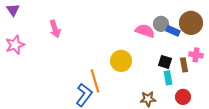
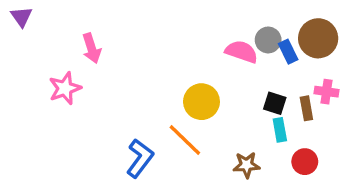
blue rectangle: (173, 31) -> (288, 52), turned 40
pink star: (15, 45) -> (65, 88), moved
orange line: (95, 81) -> (185, 140), moved, turned -30

